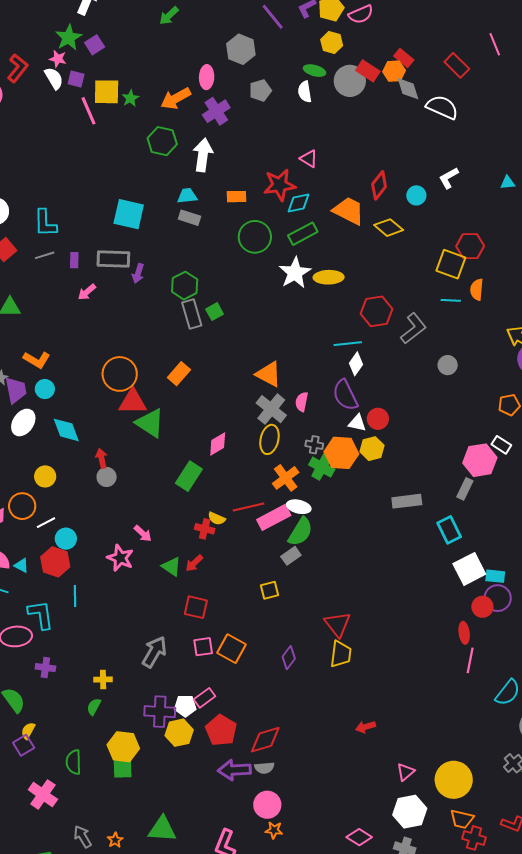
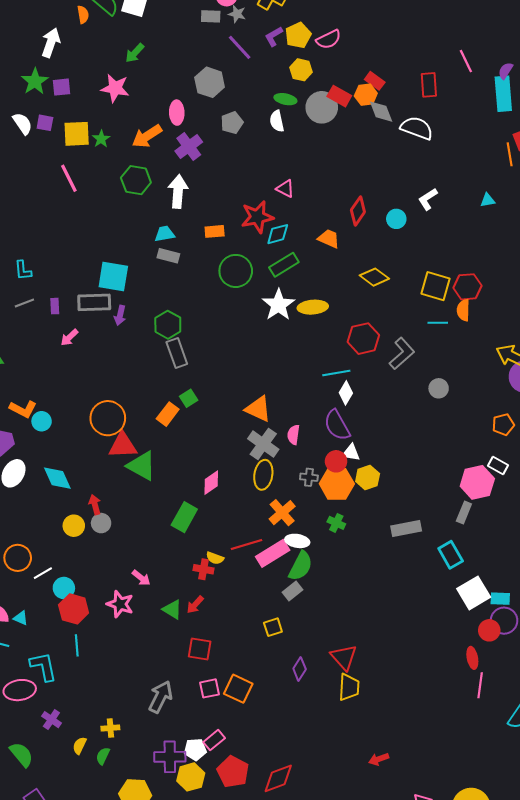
purple square: (95, 45) -> (61, 87), turned 30
pink star: (58, 59) -> (115, 88), moved, size x1.6
red rectangle: (457, 65) -> (429, 85), turned 45
pink line: (89, 111) -> (69, 178), moved
orange trapezoid: (349, 211) -> (329, 239), size x0.7
cyan square: (129, 214) -> (113, 276), moved
cyan L-shape: (45, 223) -> (23, 270), size x0.7
yellow diamond: (389, 228) -> (374, 277), moved
red hexagon: (470, 246) -> (467, 287), moved
green square: (215, 312) -> (189, 398), moved
cyan circle: (45, 389) -> (42, 421), moved
red circle: (378, 419) -> (336, 461), moved
green cross: (322, 467) -> (336, 523), moved, size x0.7
yellow circle: (45, 476) -> (74, 526), moved
red hexagon: (55, 562) -> (74, 609), moved
purple diamond: (289, 658) -> (300, 669), moved
purple cross: (45, 668) -> (51, 720), turned 30
yellow semicircle: (28, 731) -> (80, 746), moved

